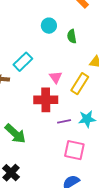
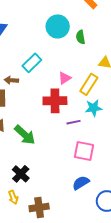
cyan circle: (49, 26) -> (58, 26), size x1.5
pink triangle: (56, 77) -> (65, 78), turned 32
cyan star: (87, 119) -> (94, 108), moved

